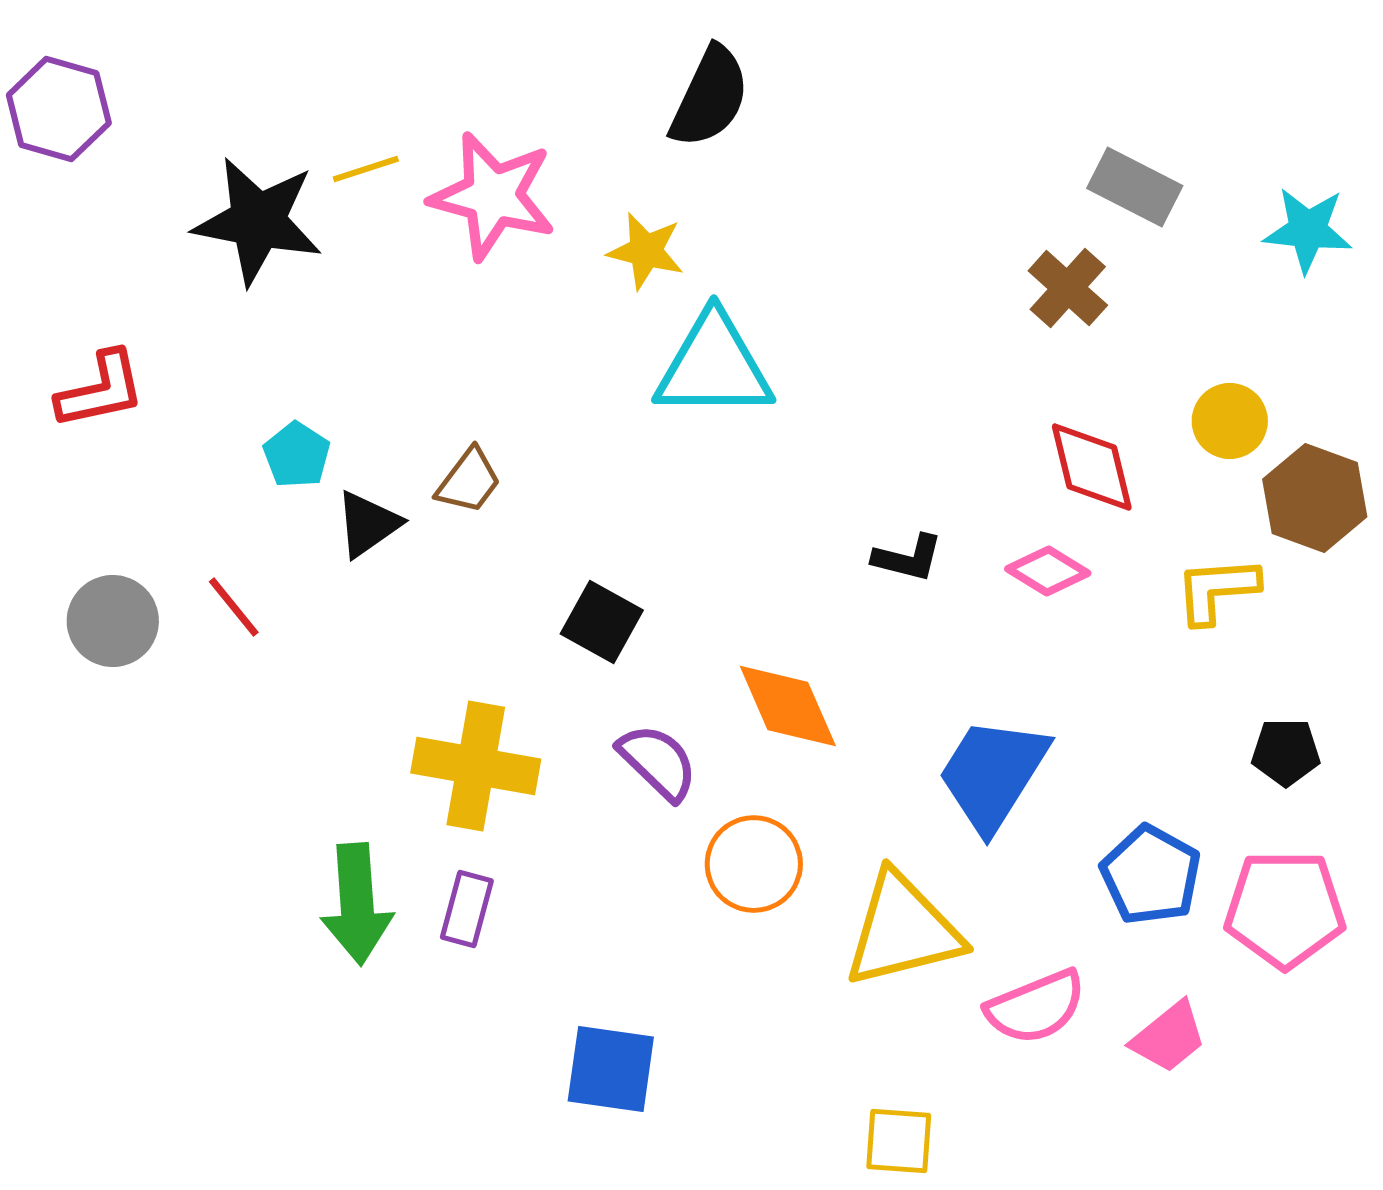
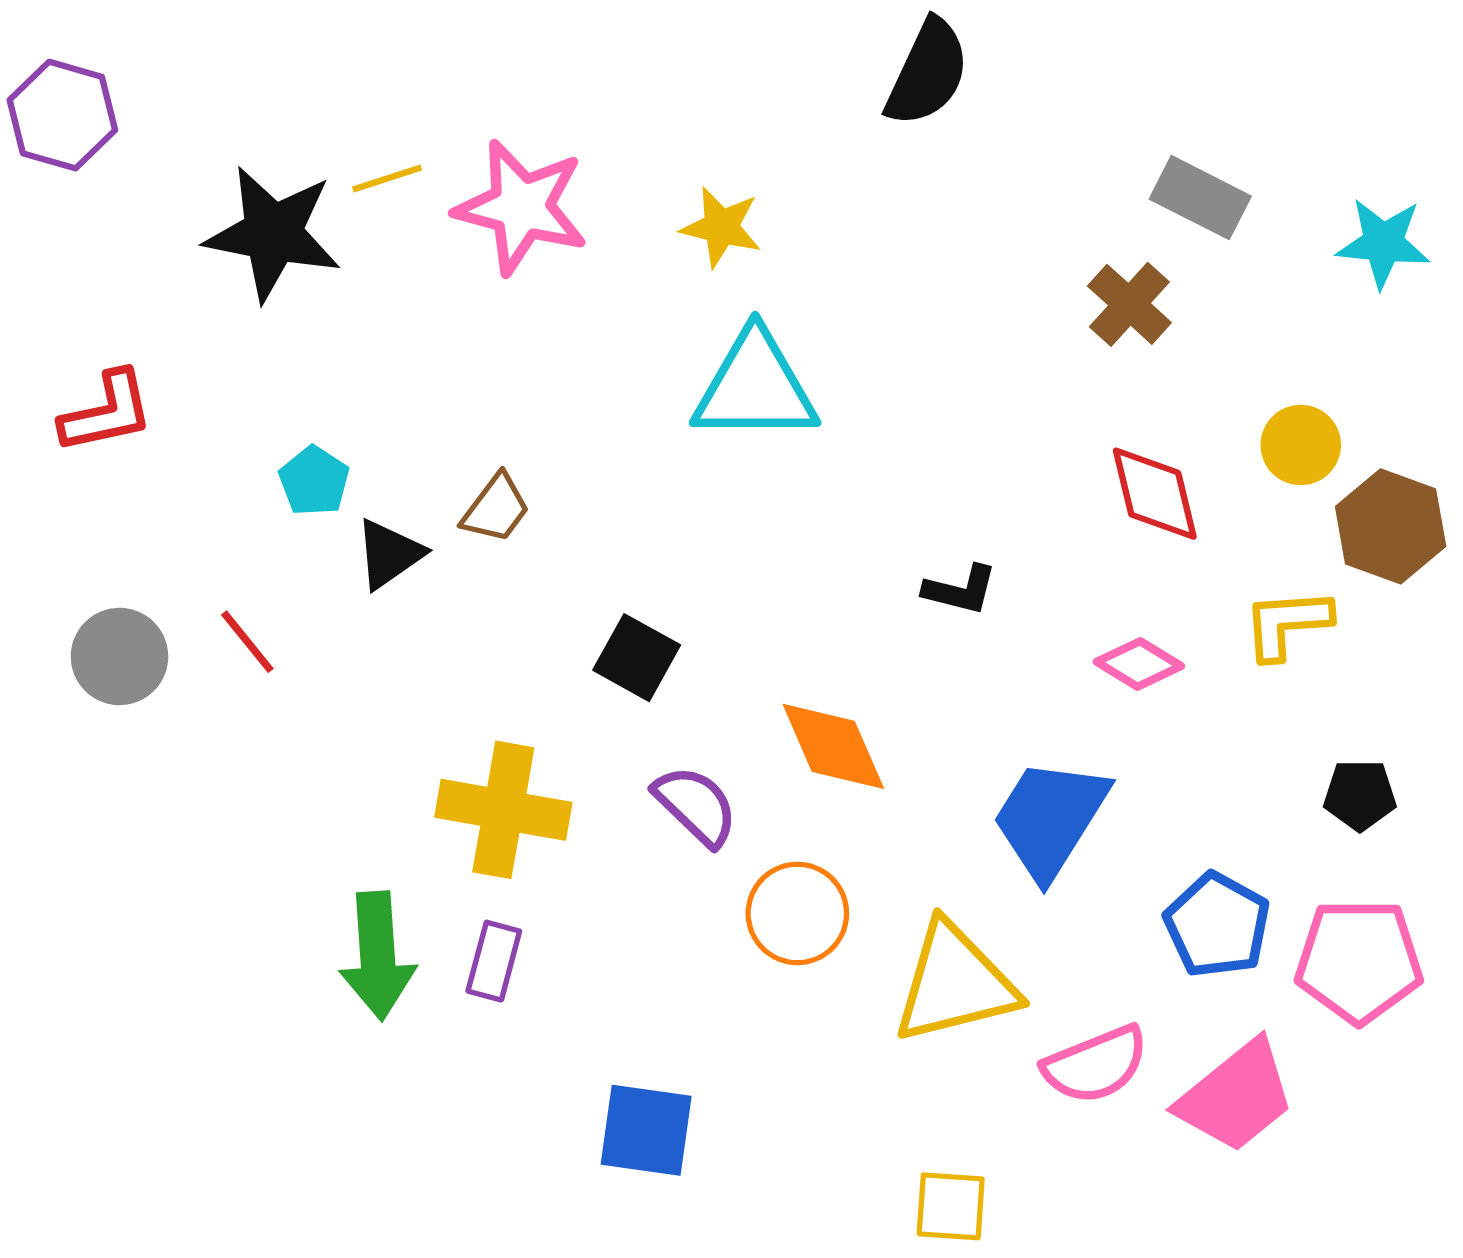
black semicircle: (710, 97) -> (927, 73), moved
yellow star: (646, 251) -> (721, 227), moved
pink diamond: (1048, 571) -> (1139, 664), moved
pink trapezoid: (1169, 1037) -> (1236, 1096), size x1.5

